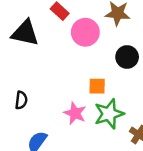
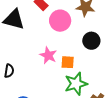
pink star: (75, 113) -> (48, 55), moved

